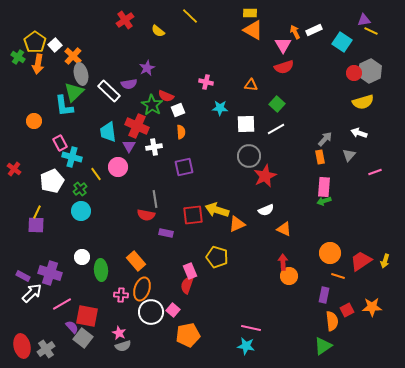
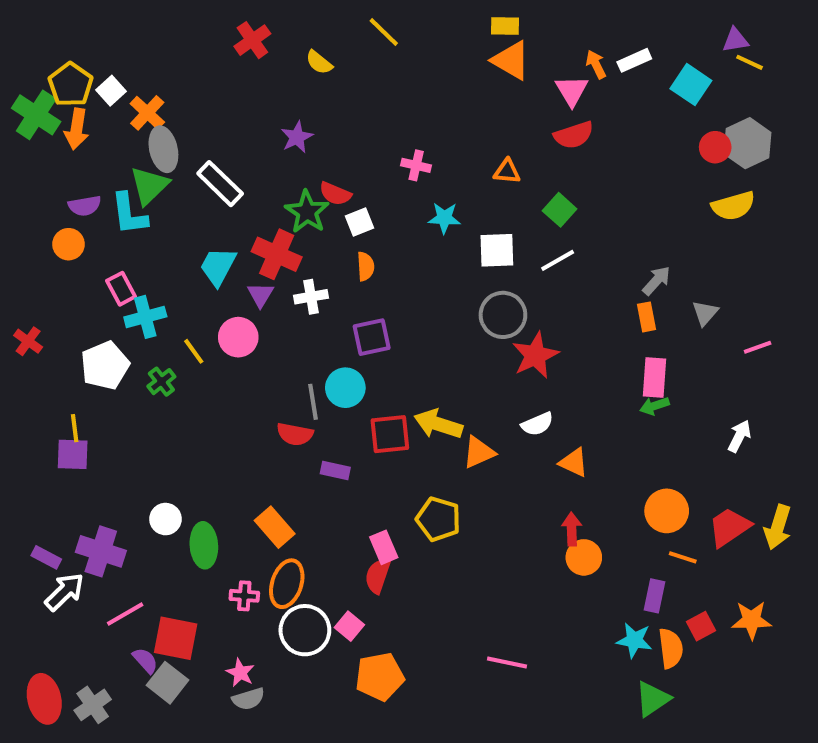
green cross: (18, 57) -> (36, 115), size x1.6
purple semicircle: (129, 84) -> (85, 206), moved
cyan trapezoid: (108, 132) -> (218, 266), turned 35
white arrow: (359, 133) -> (739, 436), moved, turned 98
cyan cross: (72, 157) -> (145, 317), turned -30
cyan circle: (81, 211) -> (345, 388), moved
yellow line: (37, 212) -> (75, 428), turned -32
yellow arrow: (385, 261) -> (778, 527), size x1.5
cyan star: (246, 346) -> (634, 640), moved

